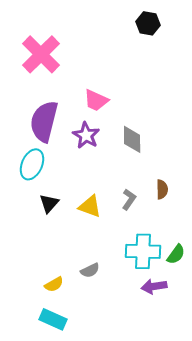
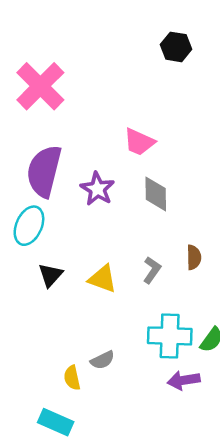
pink trapezoid: (96, 100) -> (139, 142), moved
yellow semicircle: (54, 284) -> (72, 378), moved, turned 108

